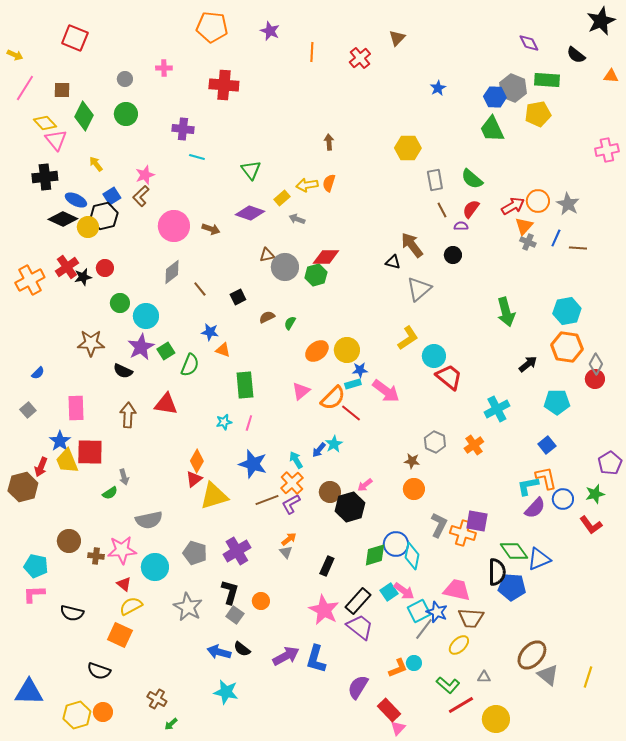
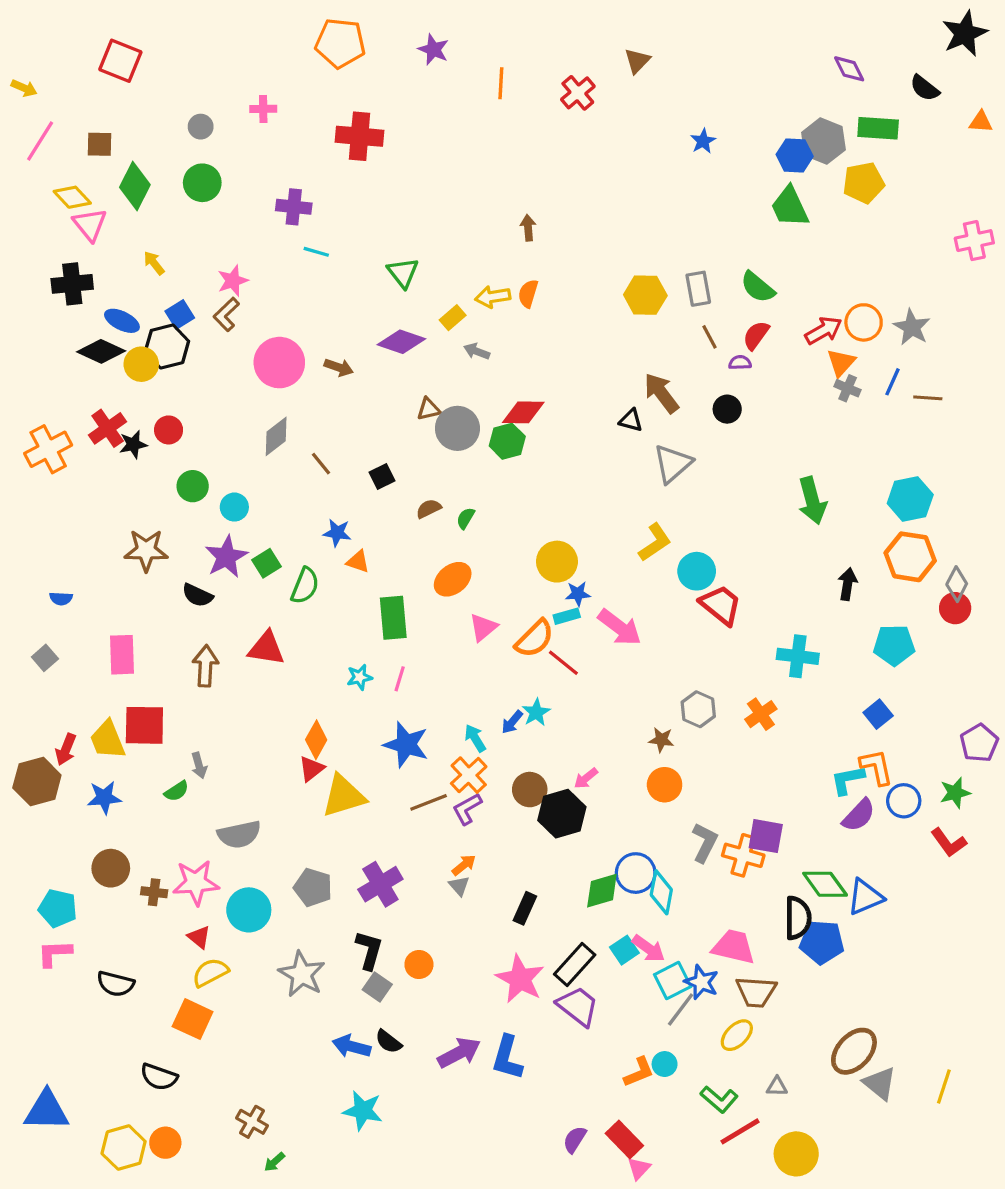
yellow hexagon: (408, 148) -> (645, 295), moved
cyan circle: (146, 316) -> (234, 507), size x0.7
orange ellipse: (317, 351) -> (453, 579), moved
black arrow: (528, 364) -> (848, 584), turned -42
blue semicircle: (38, 373) -> (61, 599), turned 48
cyan cross: (497, 409) -> (798, 656), turned 35
blue star: (60, 441) -> (104, 798), moved, turned 30
purple semicircle: (358, 687) -> (575, 1139), moved, size x0.7

